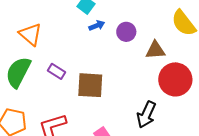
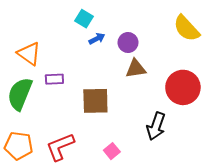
brown triangle: (155, 50) -> (136, 69), moved
purple rectangle: (57, 71) -> (54, 79), moved, turned -30

